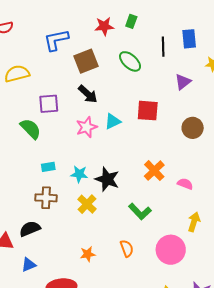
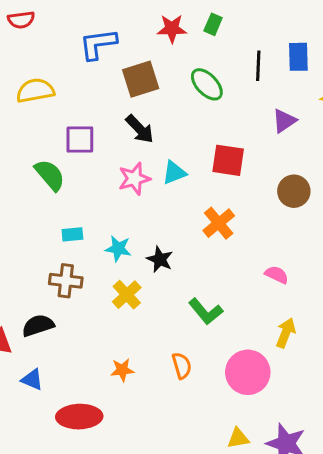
orange cross: (154, 171) -> (219, 223), moved
black star: (107, 179) -> (160, 259), size x0.7
blue triangle: (29, 265) -> (32, 380), turned 42

